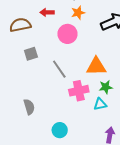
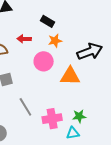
orange triangle: (96, 66) -> (70, 76), moved
gray line: (59, 69) -> (25, 107), moved

